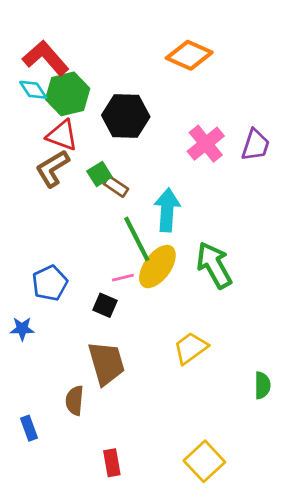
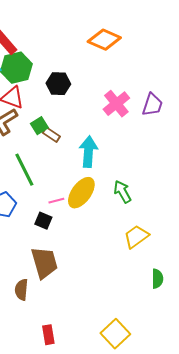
black hexagon: (126, 116) -> (58, 84), size x0.7
green line: (137, 239) -> (24, 170), moved
green arrow: (214, 265) -> (122, 192), size x0.7
yellow trapezoid: (191, 348) -> (136, 237), moved

